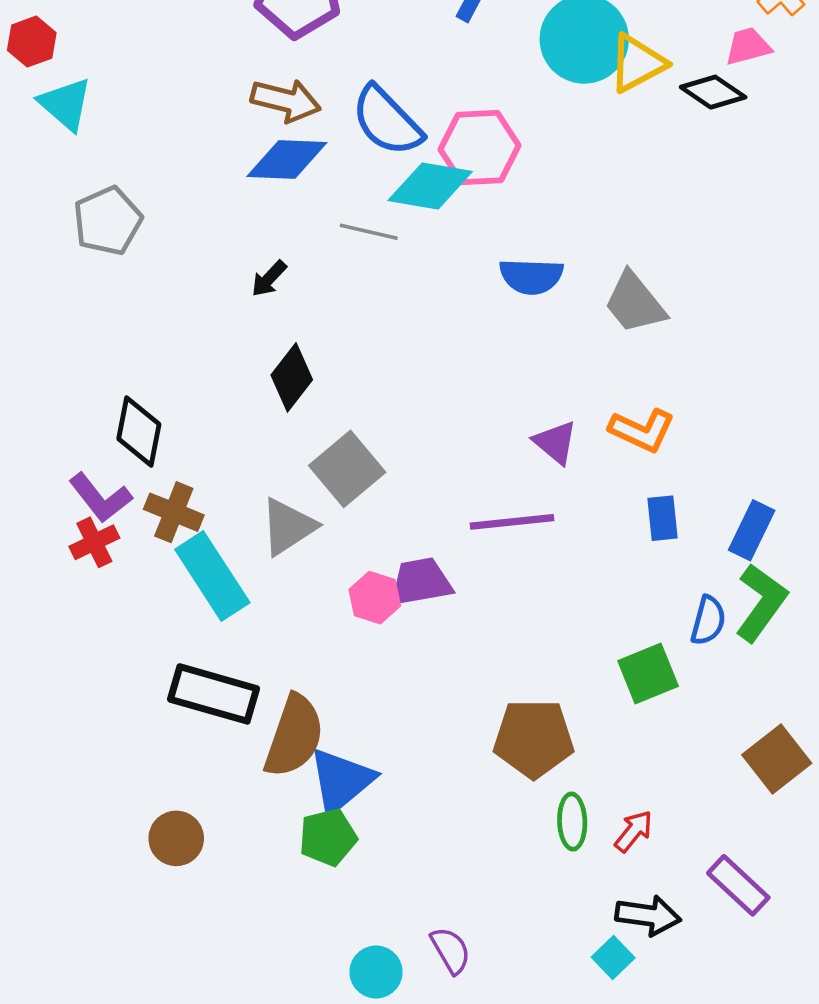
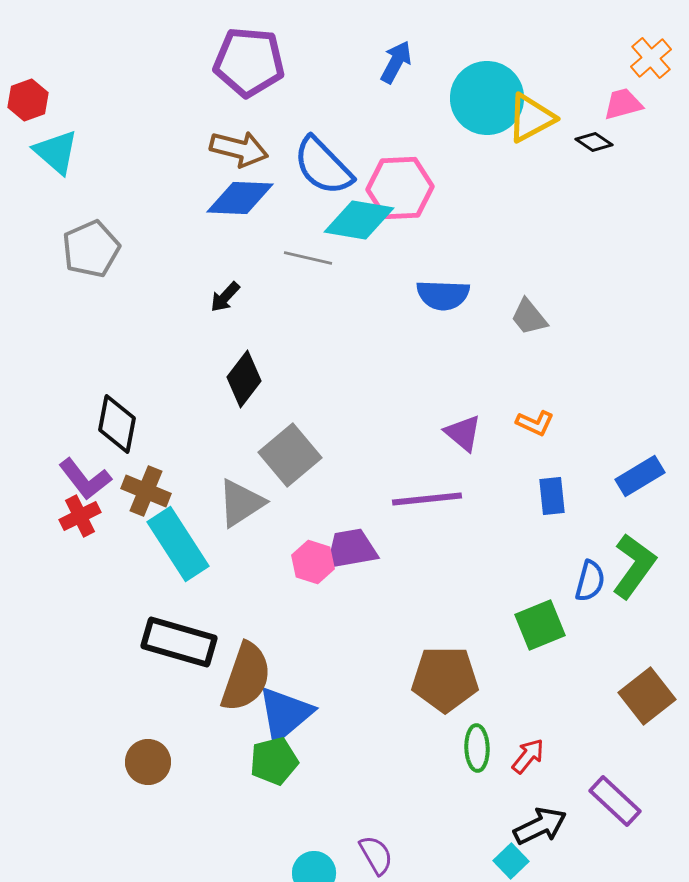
black diamond: (713, 92) -> (594, 142), size x0.7
gray trapezoid: (635, 303) -> (529, 317), size x0.7
orange L-shape: (642, 430) -> (535, 423), size x0.7
blue rectangle: (752, 530) -> (640, 476), moved, turned 33
black arrow: (648, 915) -> (540, 826), turned -34

